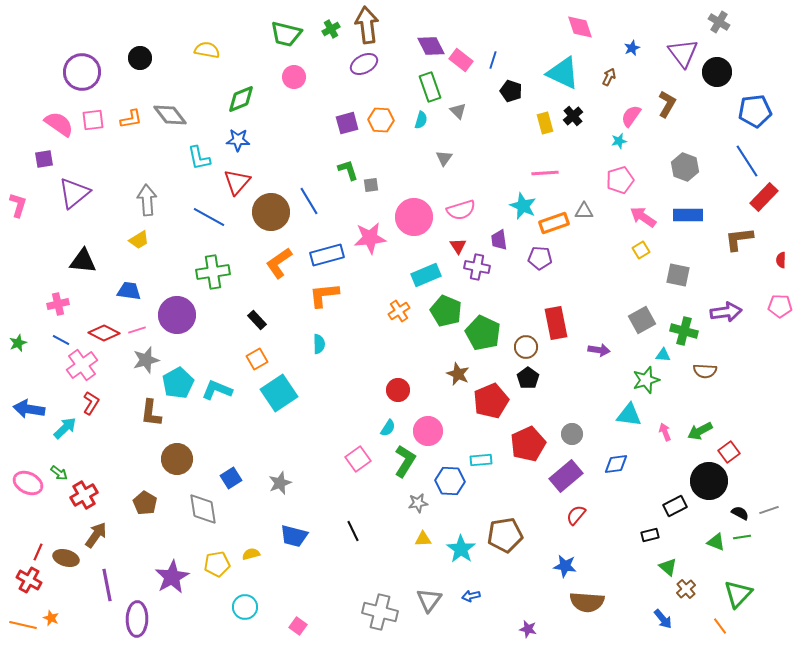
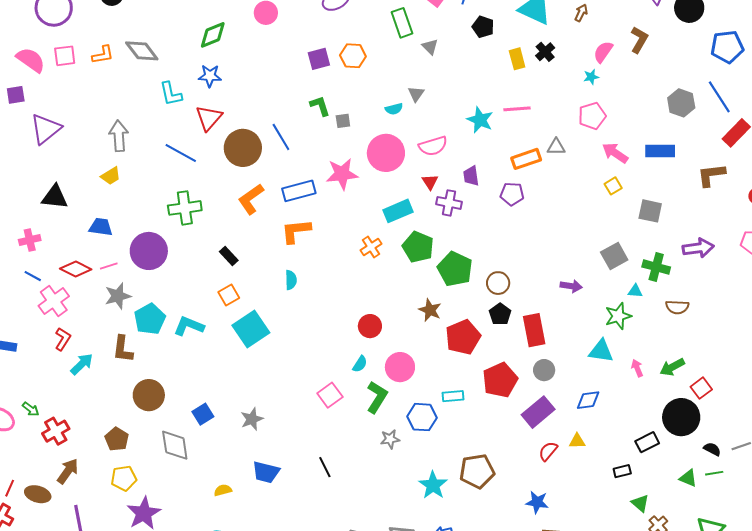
cyan semicircle: (421, 120) -> (394, 109), moved, turned 60
gray hexagon: (685, 167) -> (681, 103), moved
cyan star: (523, 206) -> (480, 120), moved
red rectangle: (556, 323) -> (534, 330), moved
cyan arrow: (65, 428) -> (82, 364), moved
yellow triangle: (423, 539) -> (577, 441), moved
yellow pentagon: (217, 564) -> (124, 478), moved

